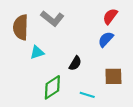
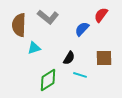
blue semicircle: (106, 39) -> (82, 29), moved
brown square: (113, 76) -> (104, 58), moved
cyan line: (87, 95) -> (80, 75), moved

